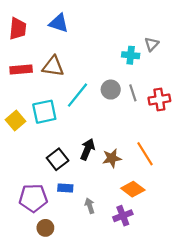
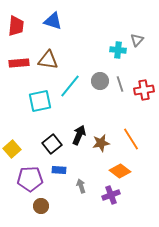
yellow square: (15, 121) -> (12, 149), moved

